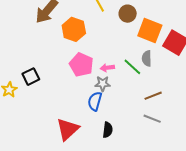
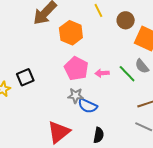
gray semicircle: (147, 58) -> (142, 66), turned -42
gray star: (103, 84) -> (76, 96), moved
blue semicircle: (95, 101) -> (88, 106), turned -84

